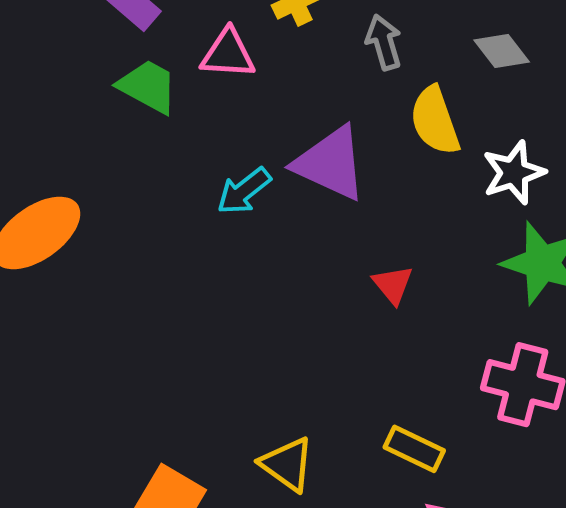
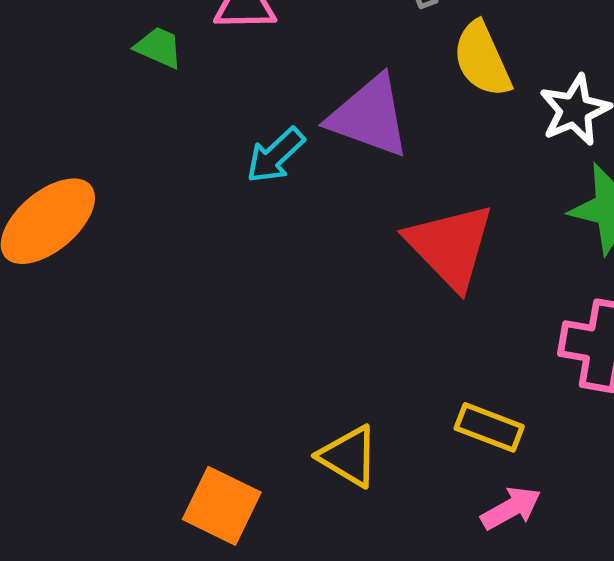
green trapezoid: (148, 86) -> (159, 47), size x0.7
red triangle: (393, 285) -> (450, 246), size x2.0

